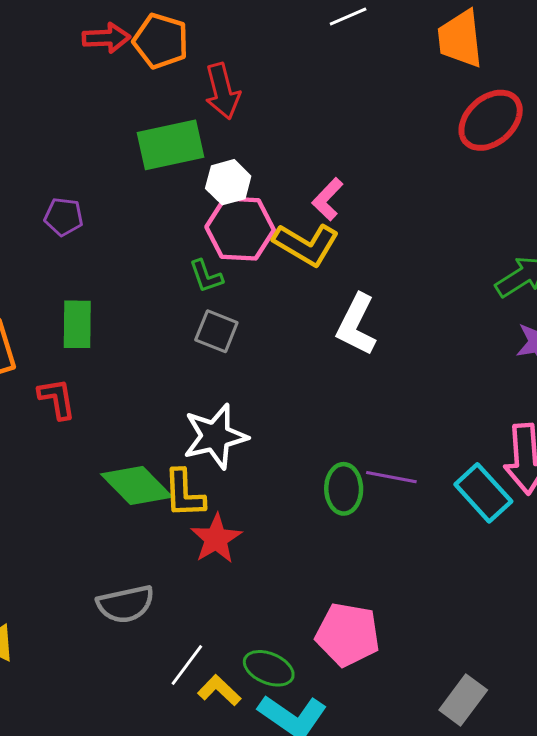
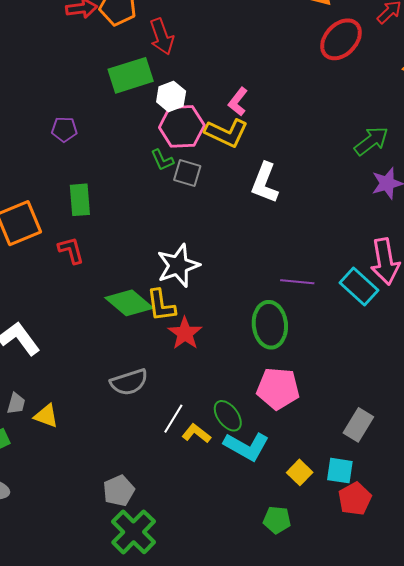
gray square: (216, 331) -> (187, 173), moved
green ellipse: (344, 489) -> (270, 325), moved, size x1.4
green ellipse: (269, 668) -> (228, 416), turned 36

